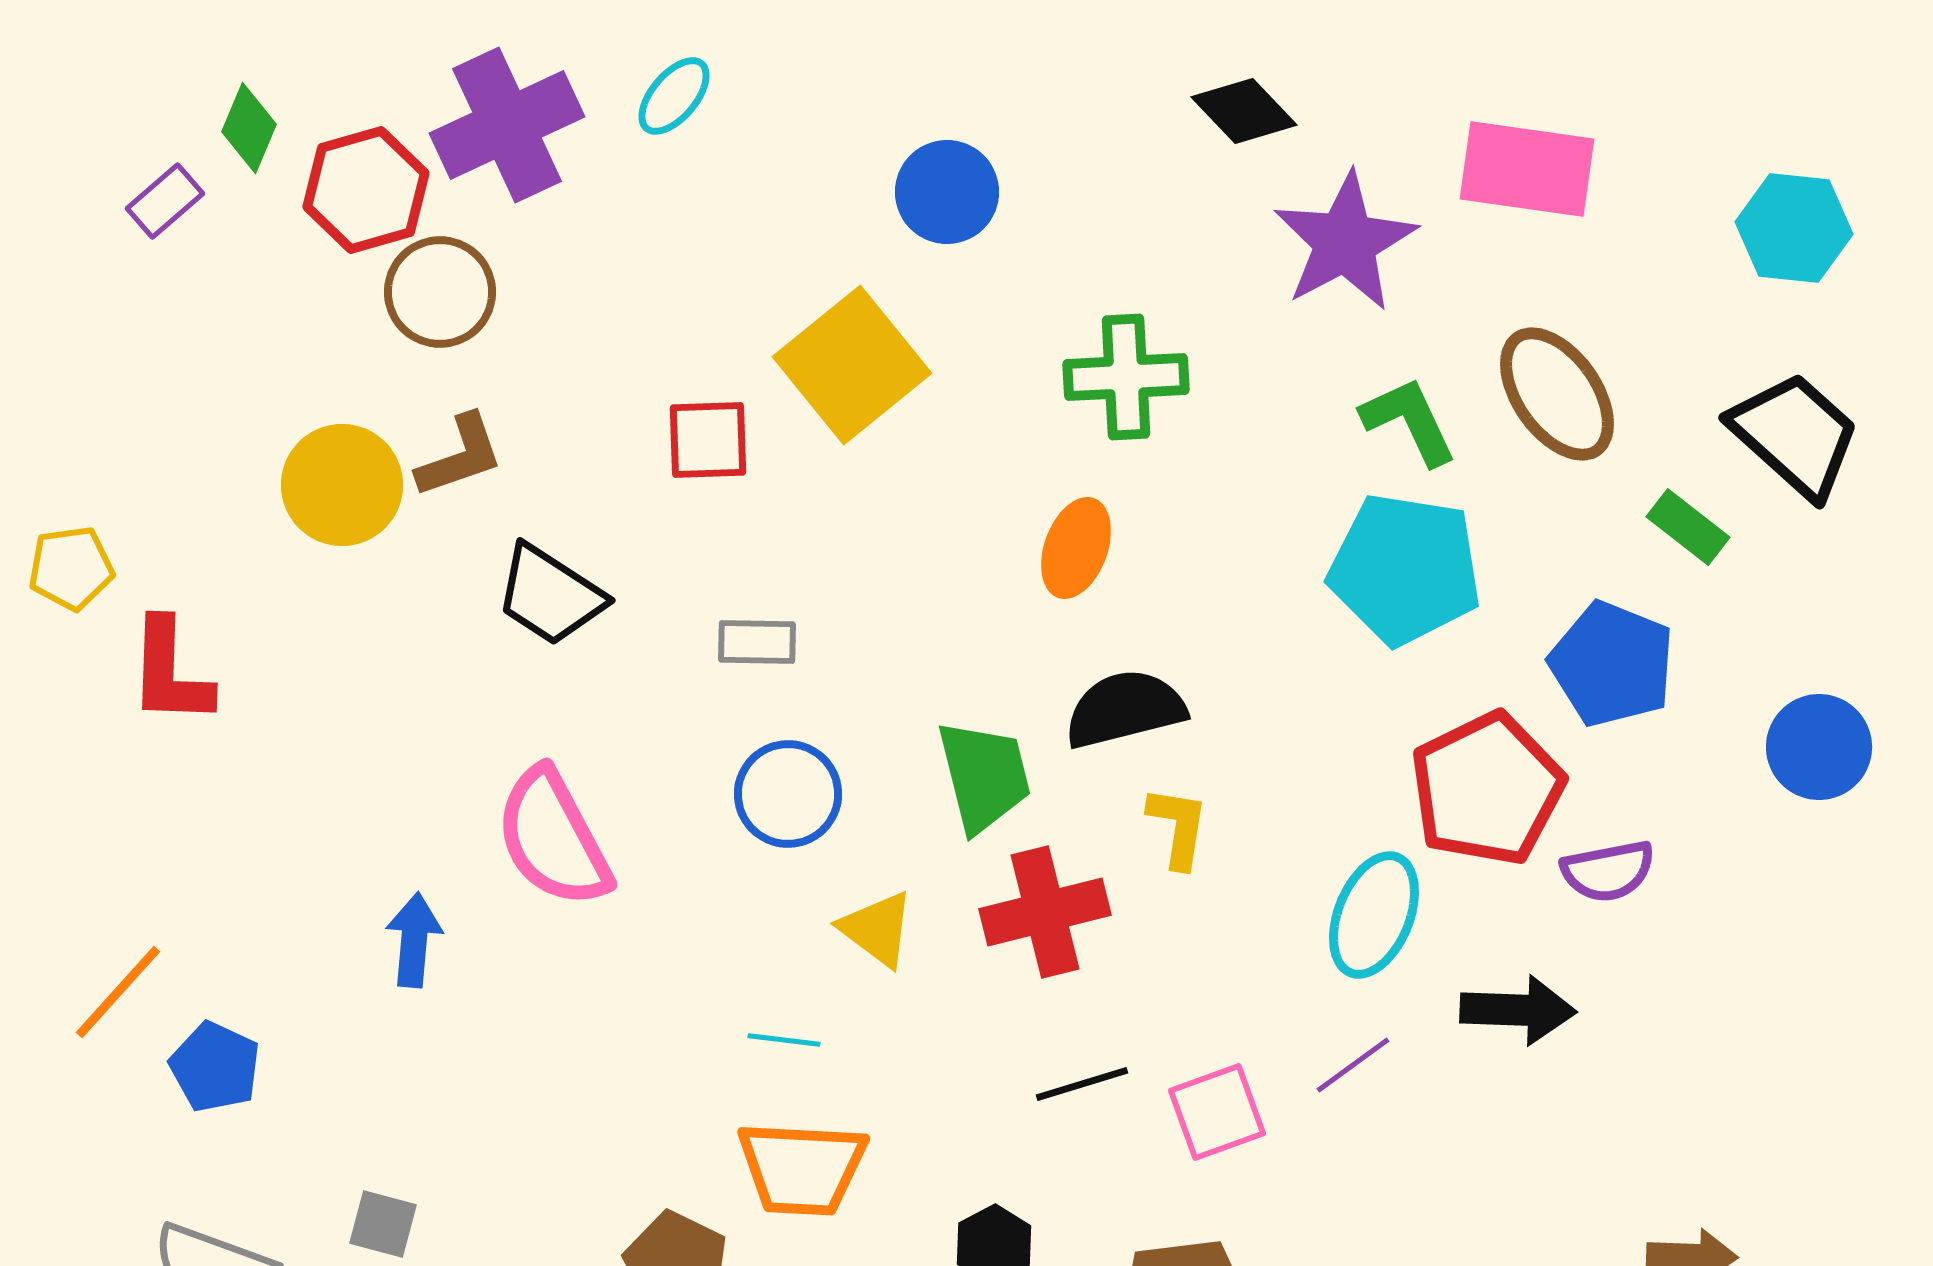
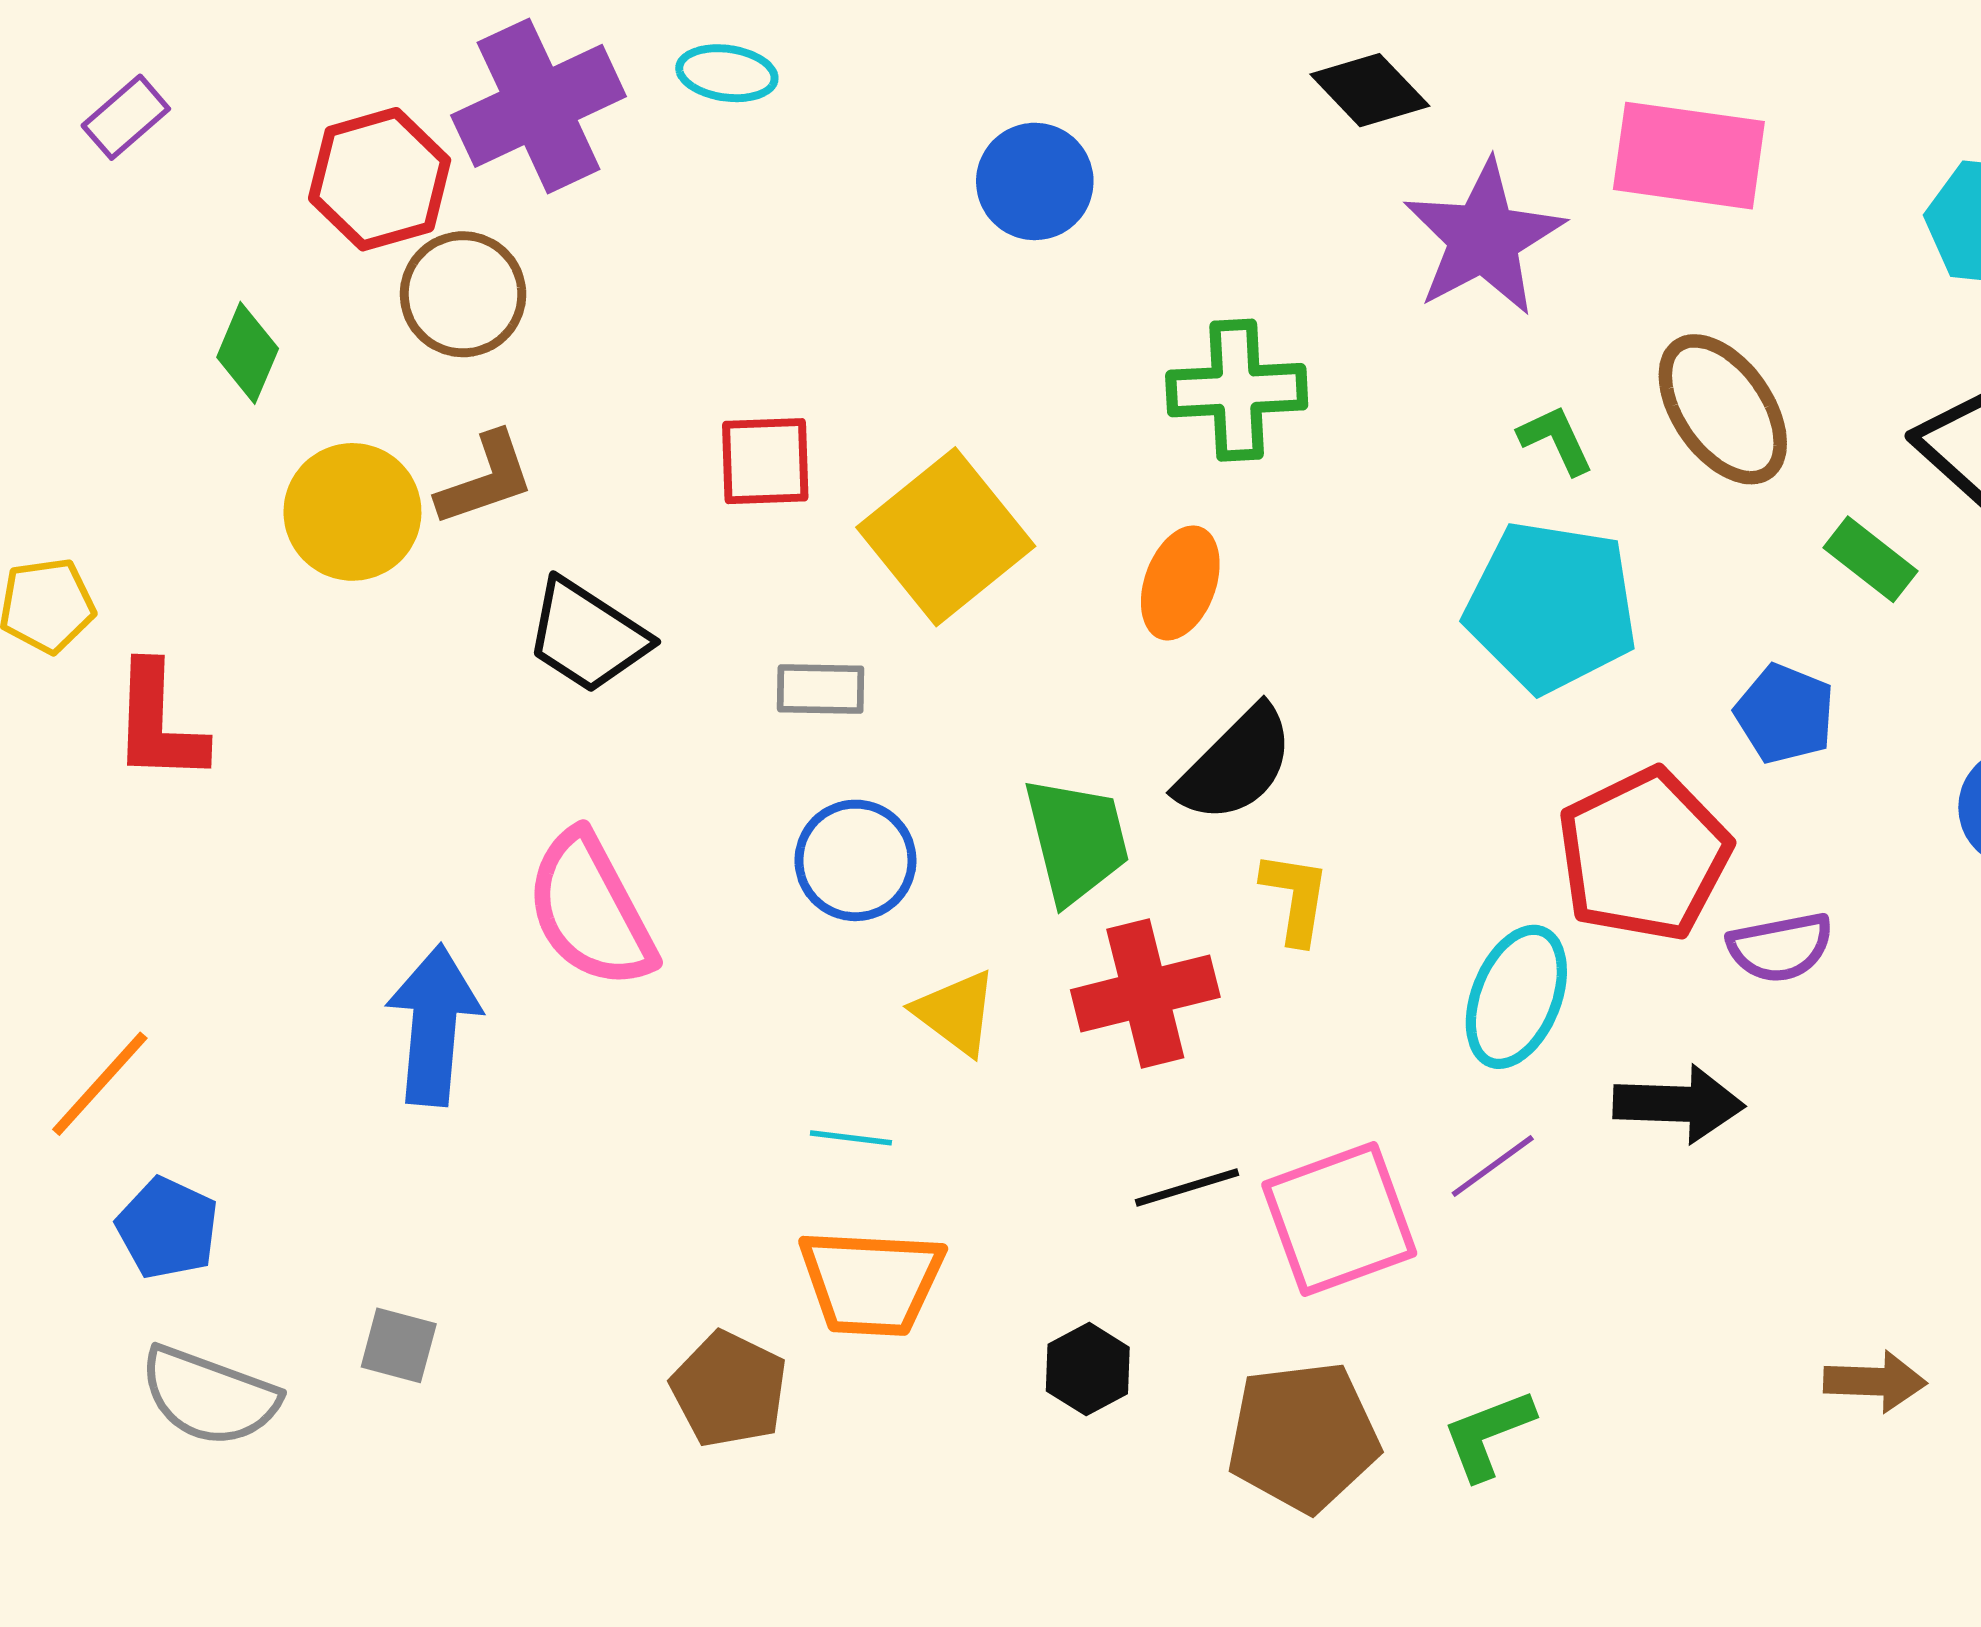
cyan ellipse: (674, 96) -> (727, 73), turned 58
green diamond: (249, 128) -> (248, 353), moved
purple rectangle: (165, 201) -> (126, 117), moved
yellow square: (852, 365) -> (946, 537), moved
green L-shape: (1409, 421) -> (1556, 440), size x0.7
blue pentagon: (1612, 664) -> (1785, 714), size x0.7
black semicircle: (1125, 709) -> (1236, 765), turned 149
blue arrow: (414, 940) -> (434, 1025), size x1.5
blue pentagon: (215, 1067) -> (168, 1228), moved
pink square: (1217, 1112) -> (1339, 1219), size x1.4

